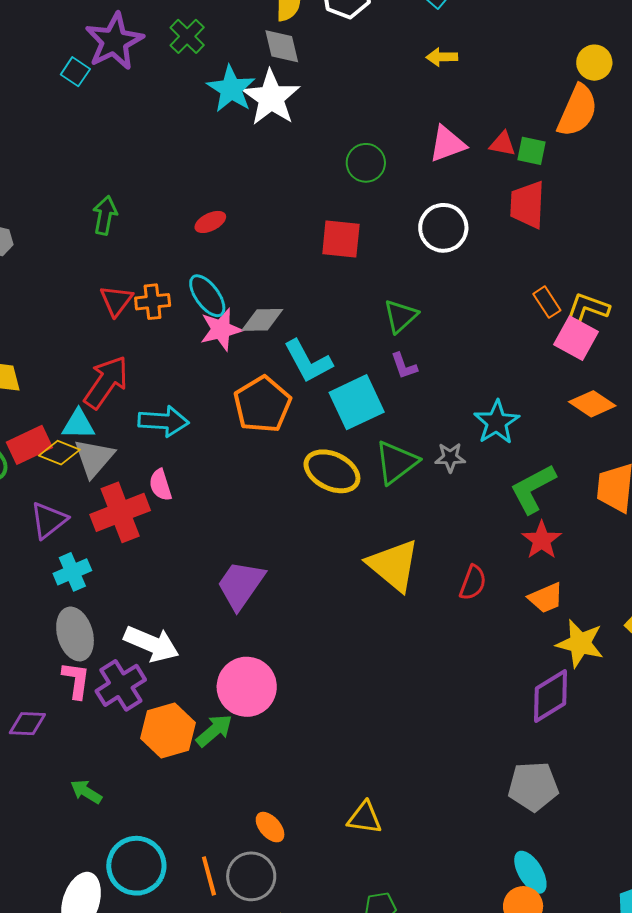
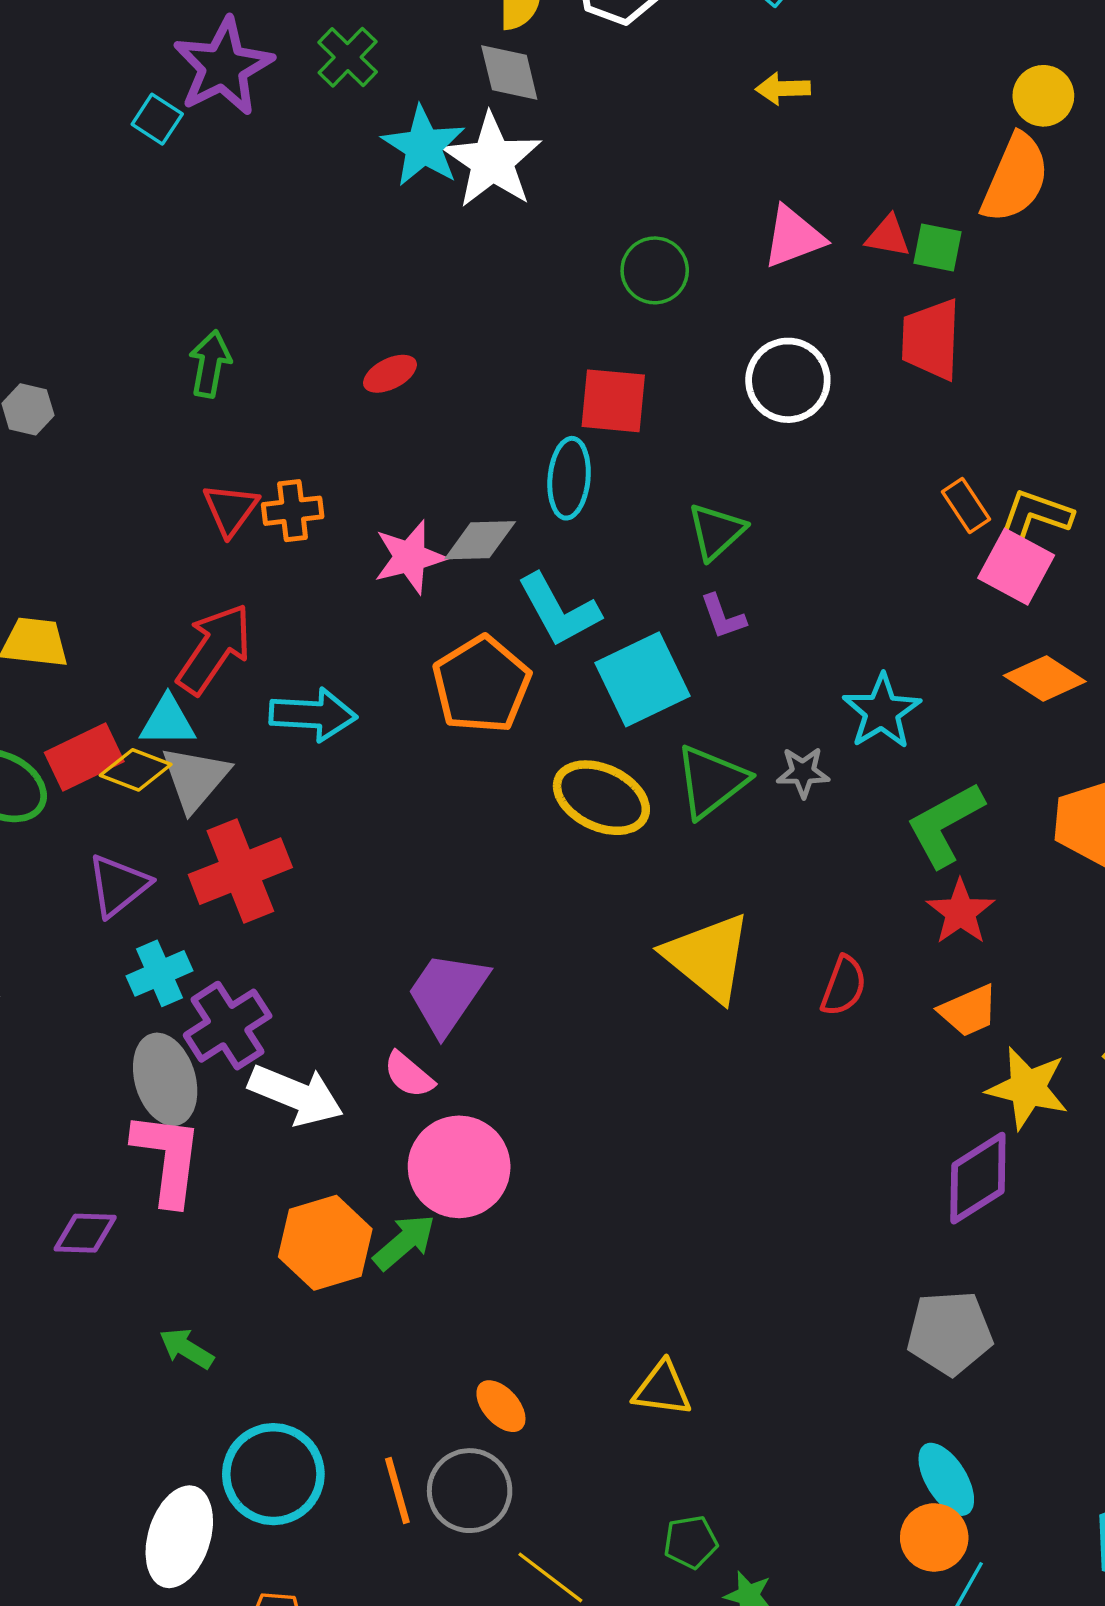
cyan ellipse: (207, 296) -> (569, 478), moved, turned 42
pink semicircle: (160, 485) -> (409, 1075), moved, turned -32
pink L-shape: (76, 680) -> (167, 1158), size x1.5
purple cross: (121, 685) -> (228, 1026), moved

